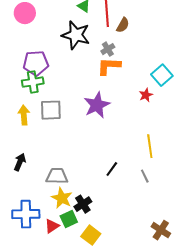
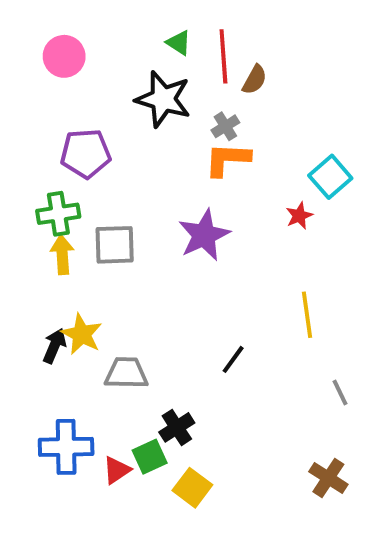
green cross: (33, 82) -> (58, 214), moved
gray line: (145, 176) -> (340, 392), moved
yellow star: (62, 198) -> (82, 334), moved

